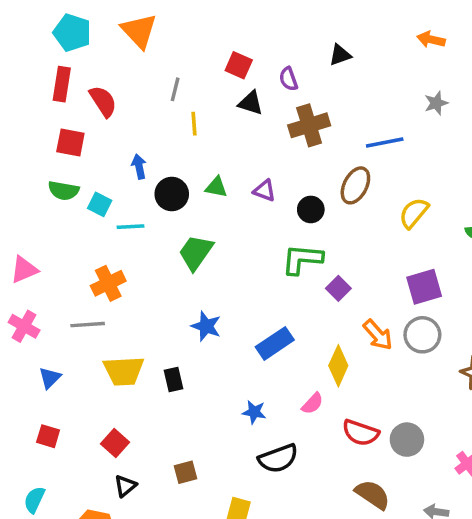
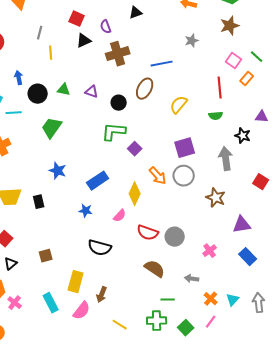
black triangle: (251, 103) -> (84, 41), turned -42
blue star: (254, 412) -> (86, 211), moved
black semicircle: (278, 458) -> (100, 248), turned 35

